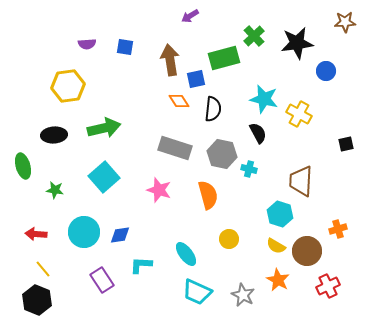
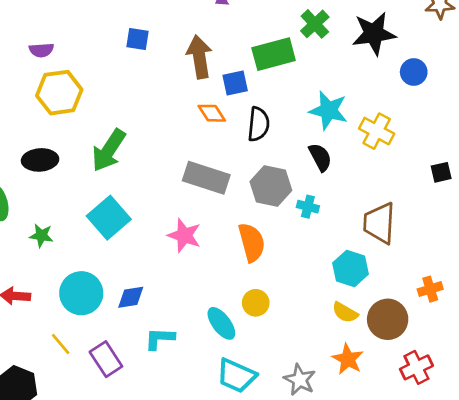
purple semicircle: (87, 44) -> (41, 50), moved
green arrow: (104, 128) -> (109, 150), turned 136
yellow circle: (229, 239) -> (256, 303), moved
yellow line: (43, 269) -> (61, 344), moved

